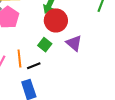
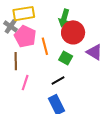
orange line: (19, 58) -> (45, 46), moved

